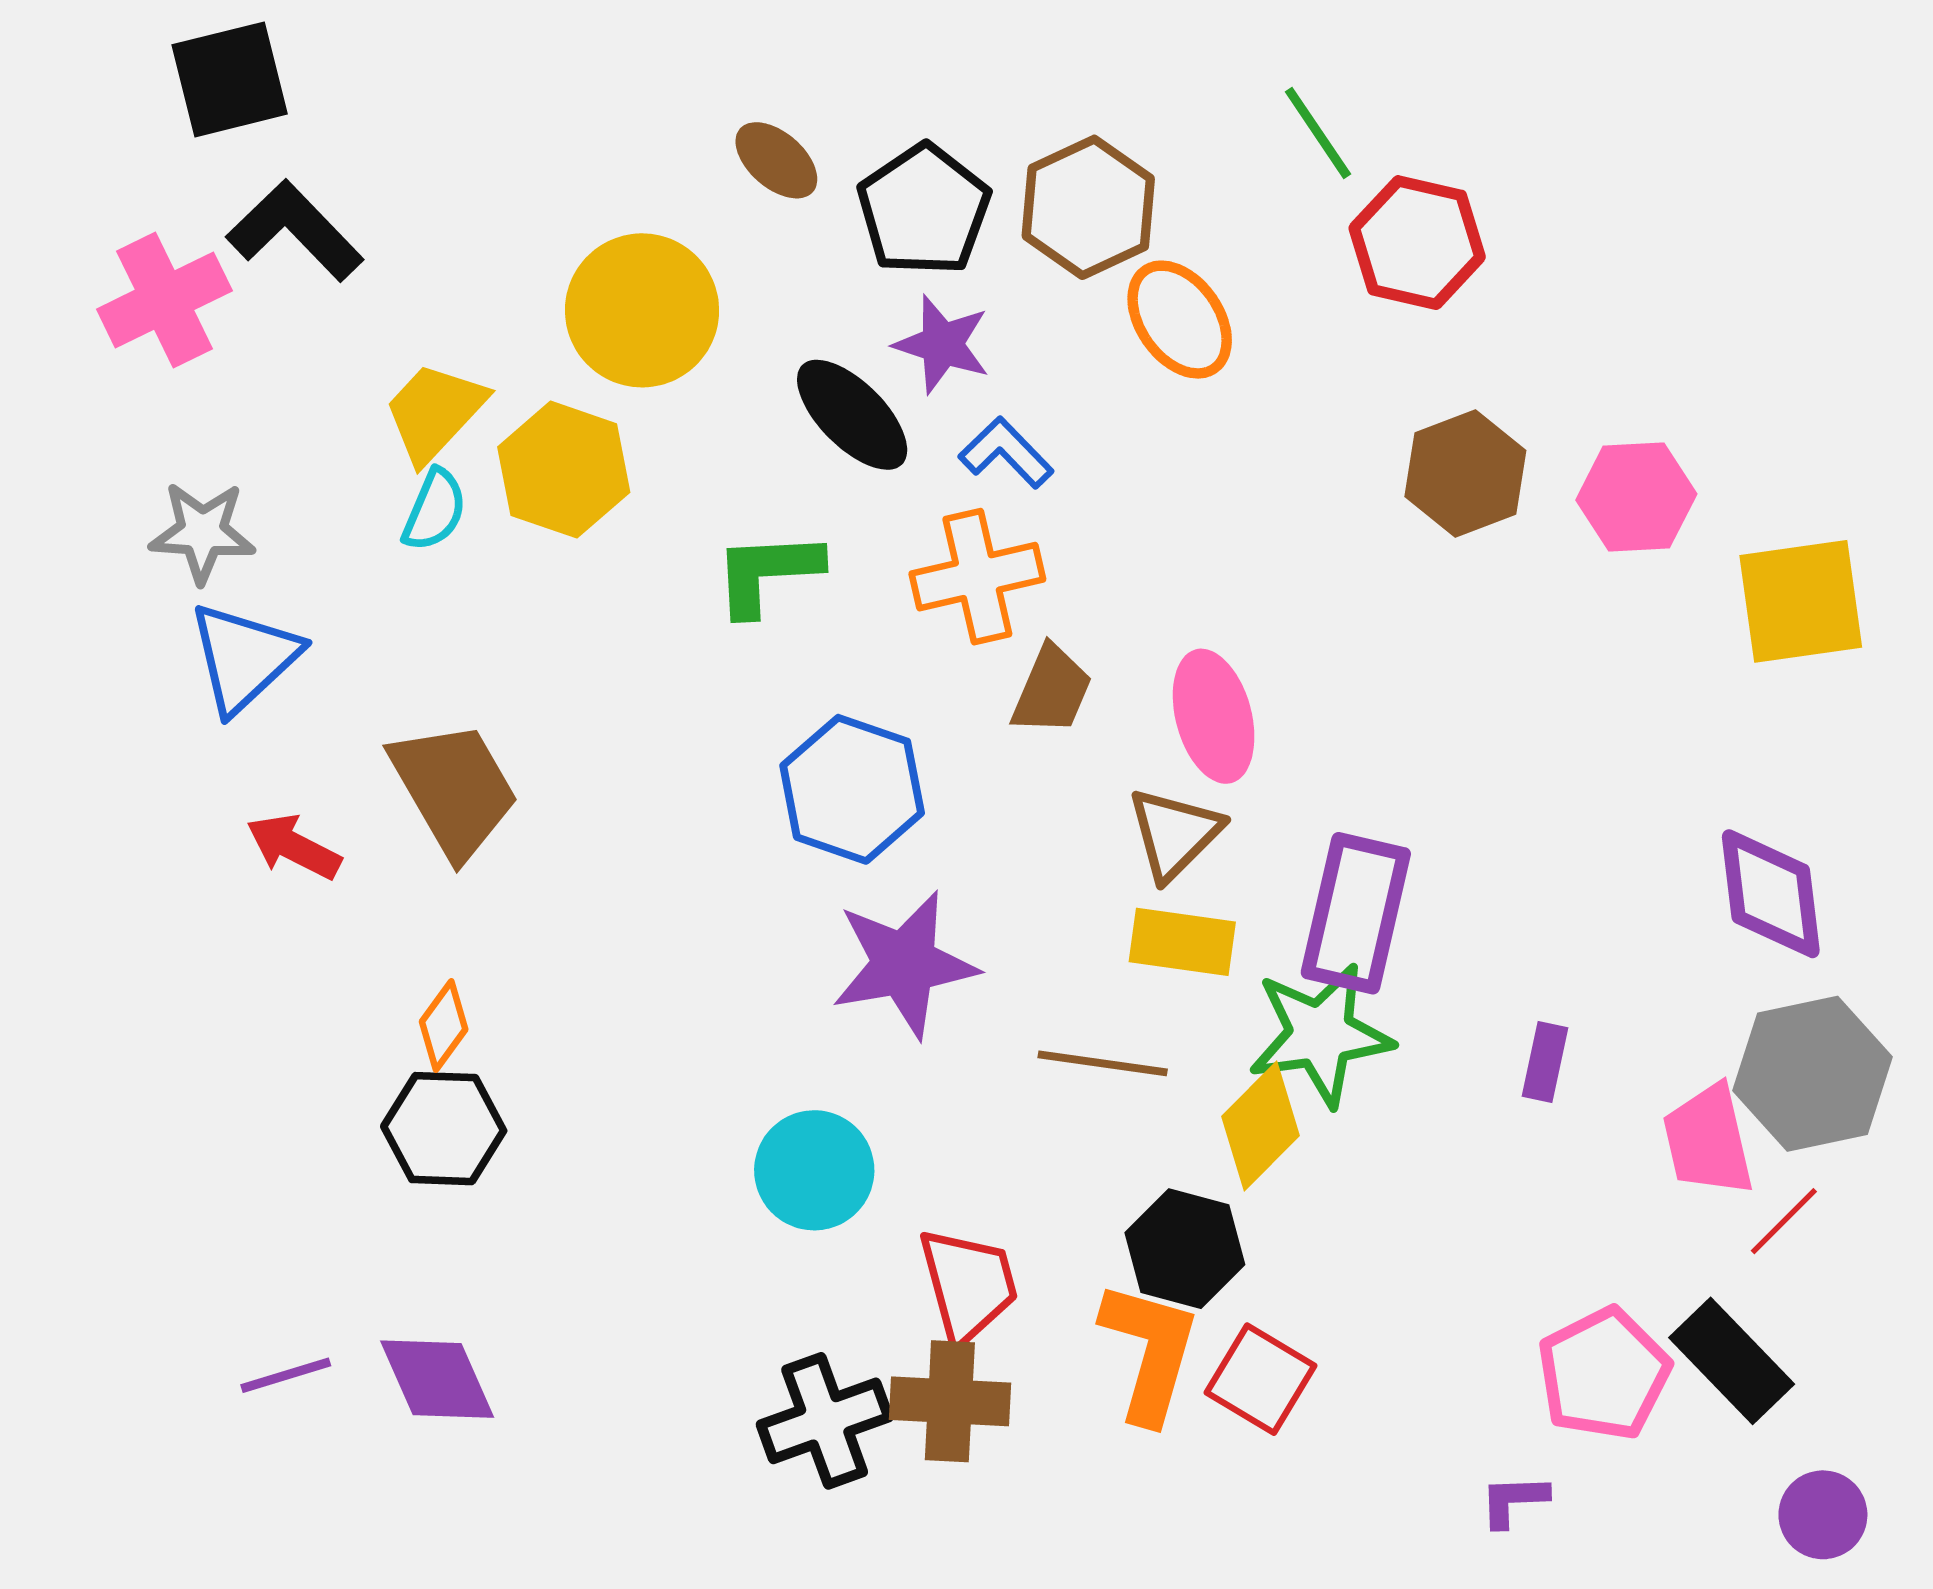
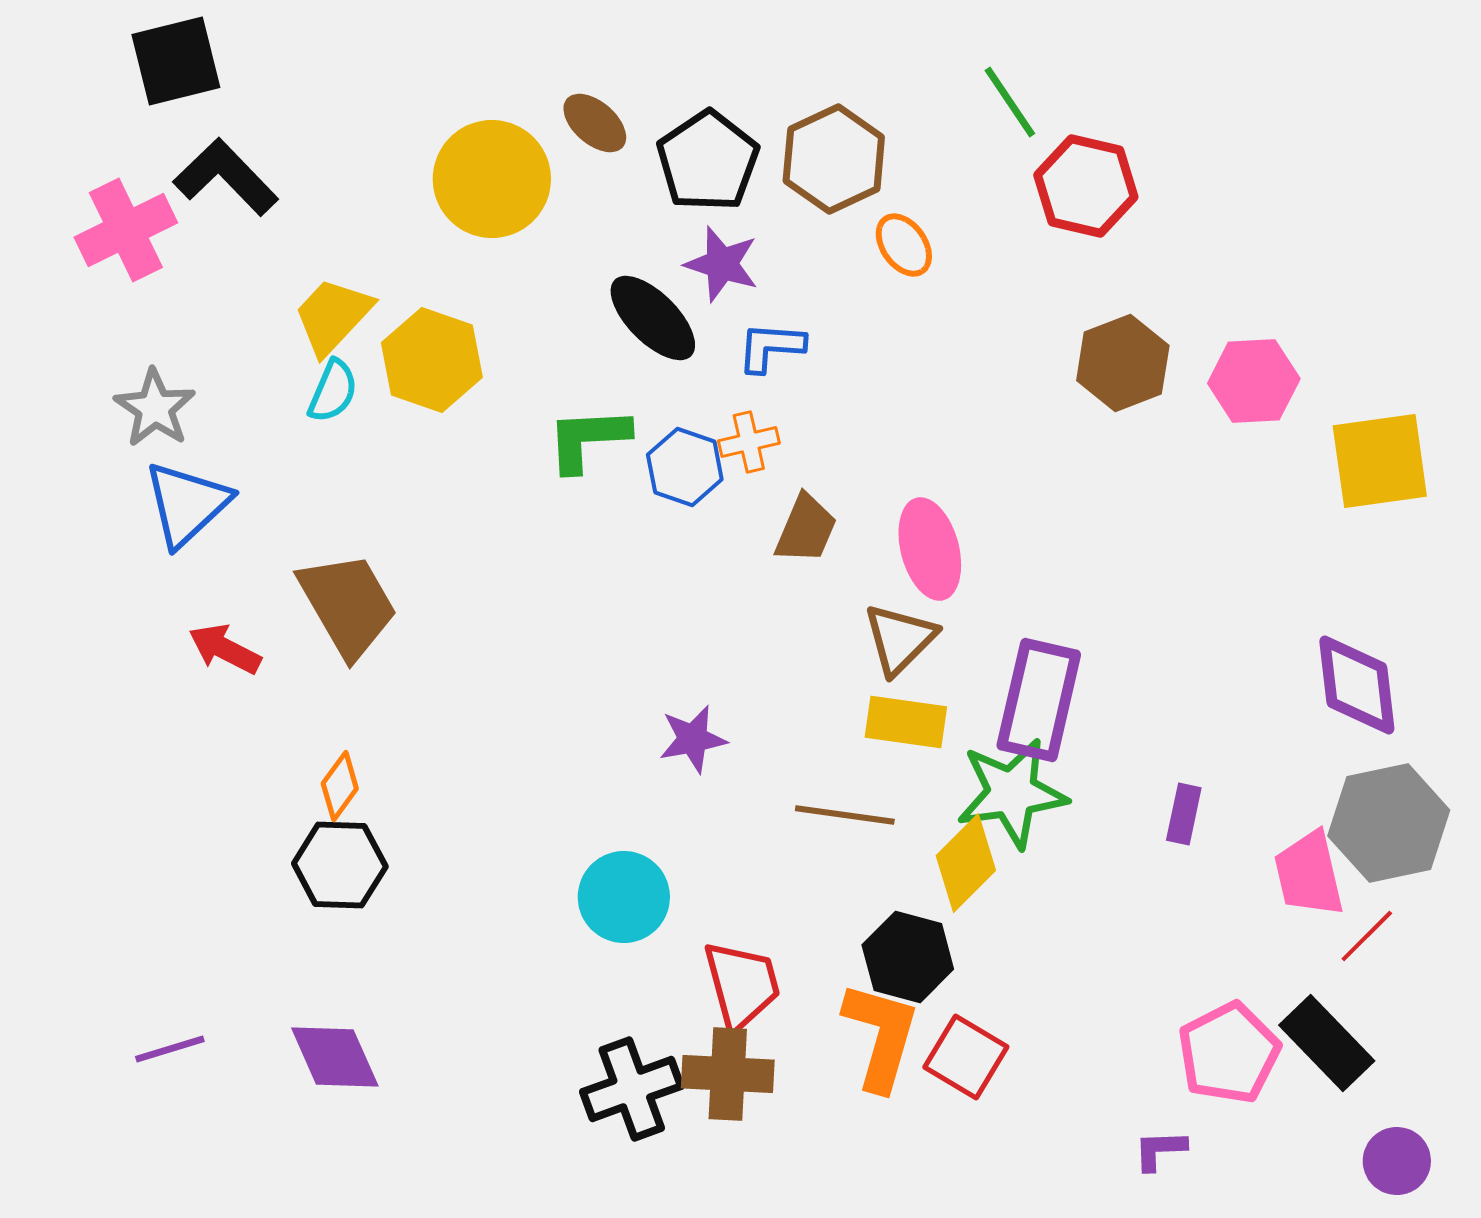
yellow circle: (642, 310) -> (492, 179), moved
orange ellipse: (1180, 320) -> (904, 245), size x0.7
blue L-shape: (1006, 453) -> (771, 347), turned -42
gray star: (202, 532) -> (155, 408), turned 30
orange cross: (977, 577) -> (749, 442), size x0.6
blue hexagon: (852, 789) -> (685, 467), moved, size x0.7
purple star: (904, 964) -> (693, 739), size x0.6
purple line: (286, 1375) -> (170, 1049), moved

